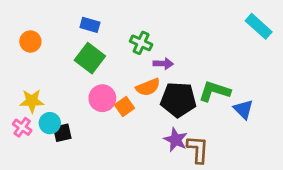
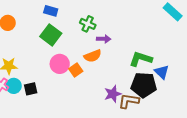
black pentagon: (178, 100) -> (144, 85), moved
cyan circle: (50, 123) -> (14, 86), moved
purple star: (176, 140) -> (113, 94), turned 30
brown L-shape: (198, 149) -> (129, 101), turned -85

